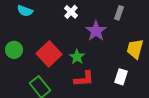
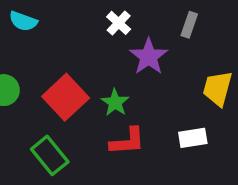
white cross: (71, 12) -> (119, 23), moved
white rectangle: (121, 77) -> (193, 138), turned 63

